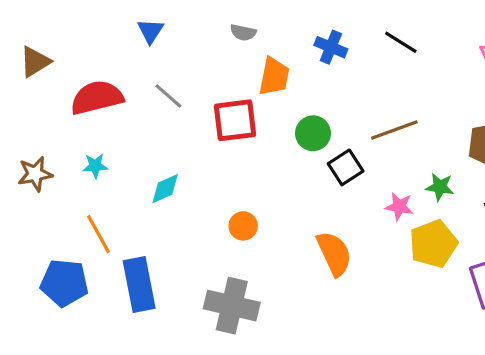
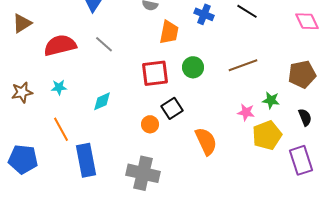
red square: (235, 120) -> (155, 73), moved
black square: (346, 167) -> (172, 108), moved
blue pentagon: (64, 283) -> (23, 159), moved

